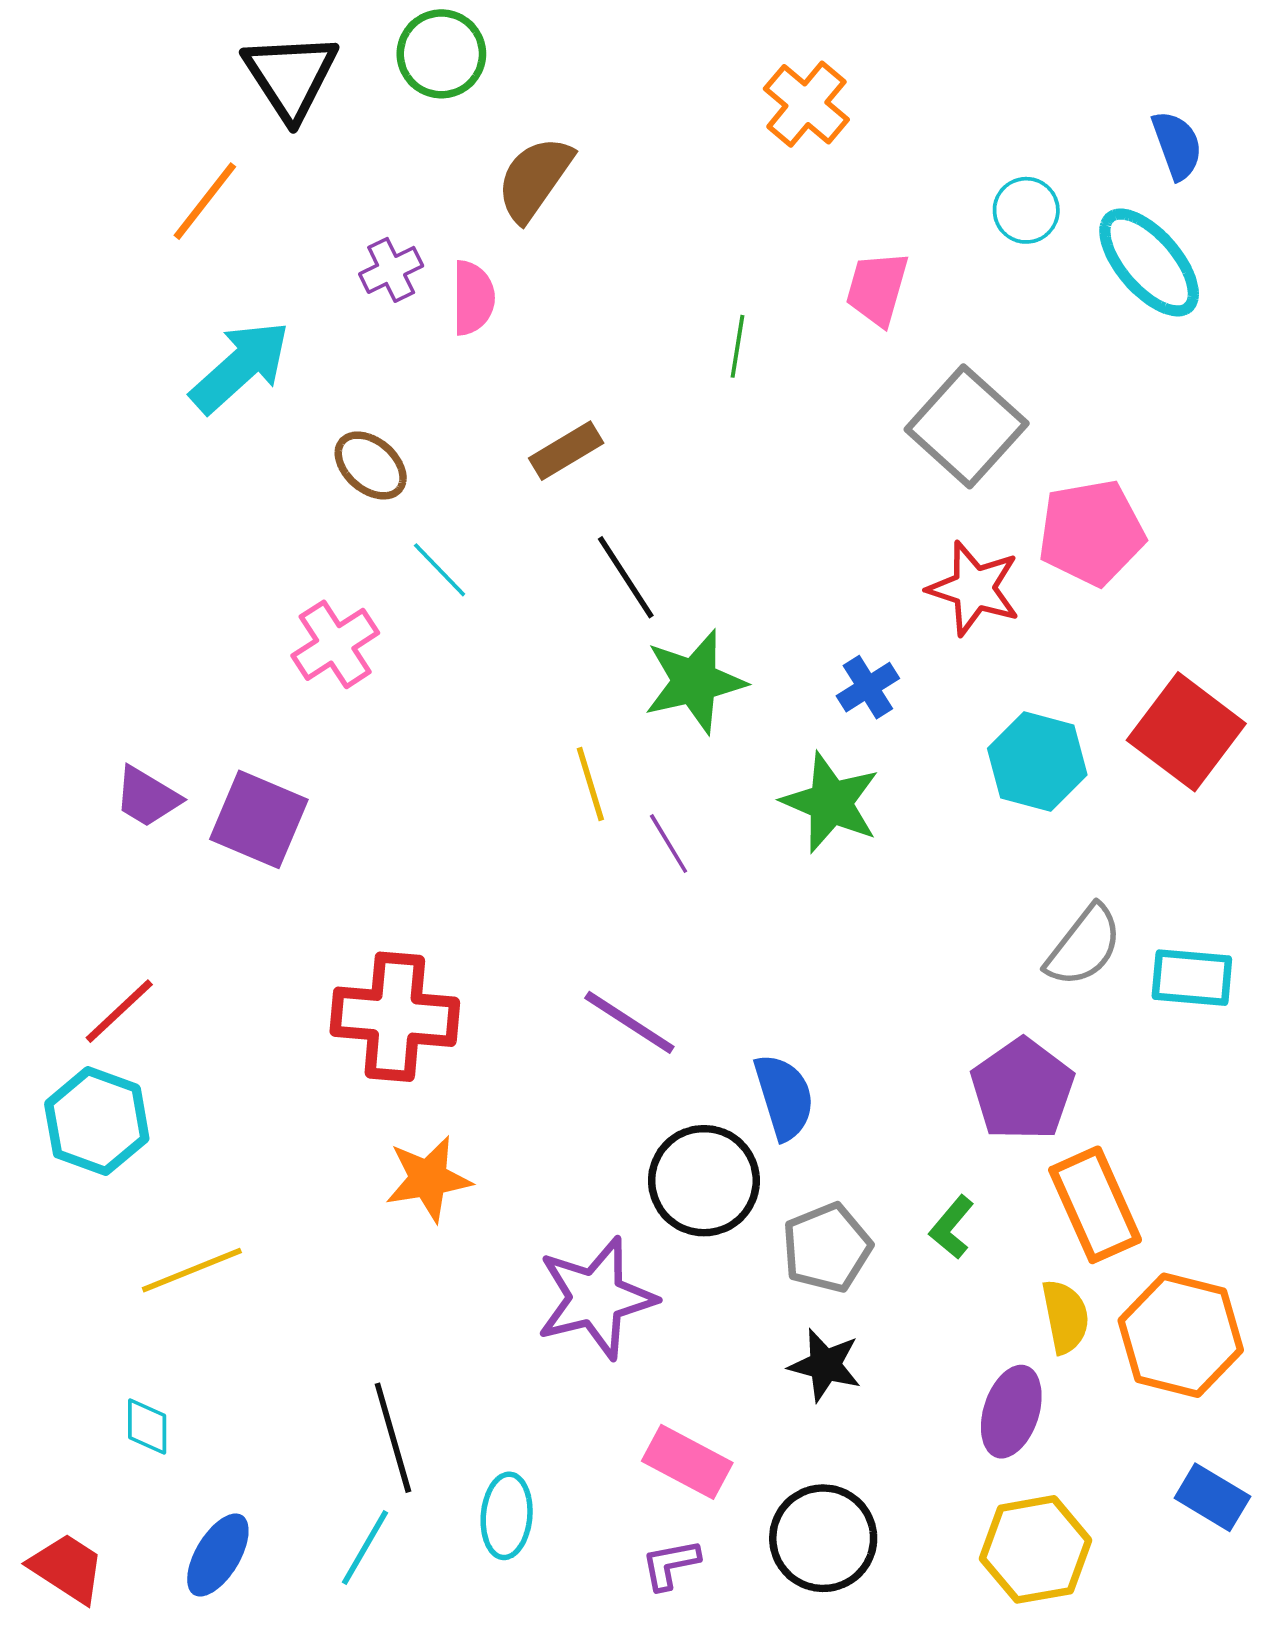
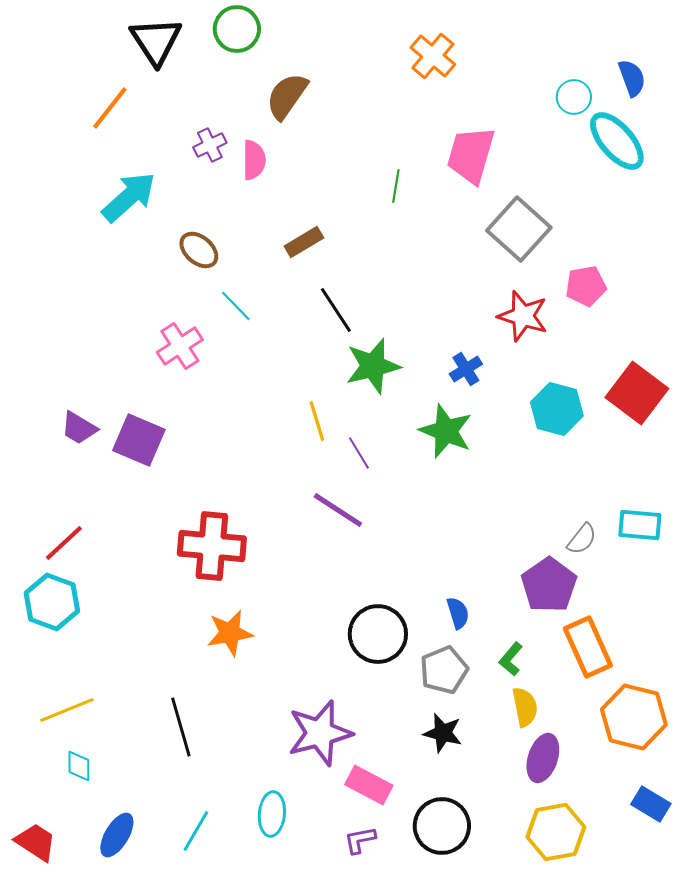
cyan circle: (1026, 210) -> (574, 97), moved
pink trapezoid: (877, 289) -> (471, 155), size x1.4
pink pentagon: (1091, 533) -> (586, 286), size x0.7
gray semicircle: (1084, 946) -> (582, 539), moved, size x0.7
purple line: (629, 1022) -> (338, 510), moved
blue semicircle: (784, 1097) -> (458, 613), moved, size x0.7
yellow line: (192, 1270) -> (67, 710), moved
purple star: (596, 1298) -> (320, 733), moved
yellow semicircle: (1065, 1317) -> (525, 707), moved
black line: (393, 1438) -> (181, 727), moved

